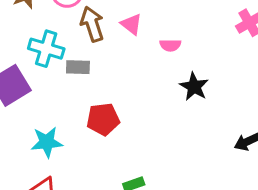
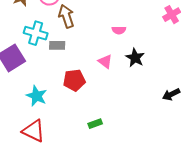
pink triangle: (131, 24) -> (105, 61), moved
cyan star: (47, 142) -> (37, 96), turned 30

